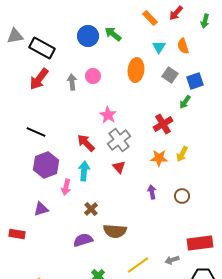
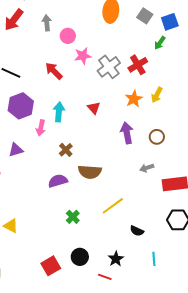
pink circle: (93, 76) -> (68, 36), moved
pink star: (108, 115) -> (83, 56), turned 30
gray cross: (119, 140) -> (109, 67), moved
red arrow: (86, 143) -> (54, 71), moved
orange star: (159, 158) -> (134, 99), turned -30
purple arrow: (152, 192) -> (127, 133), size x1.5
gray arrow: (172, 260) -> (147, 168), moved

